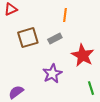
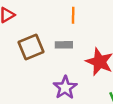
gray rectangle: (55, 38) -> (64, 45), turned 32

